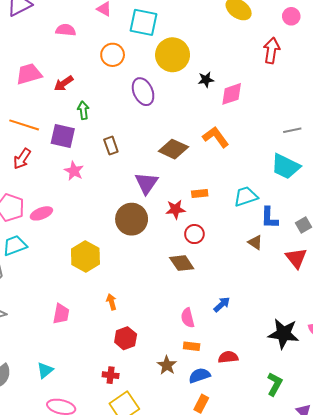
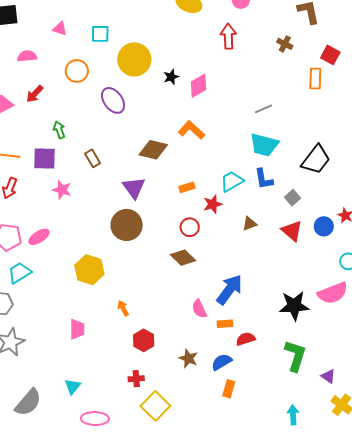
cyan square: (143, 22) -> (100, 34), size x0.7
red arrow: (64, 83) -> (35, 94), moved
red star: (176, 209) -> (213, 204), moved
blue L-shape: (269, 218) -> (264, 179), moved
brown triangle: (255, 242) -> (250, 224), turned -42
blue arrow: (222, 304) -> (229, 290), size x1.8
orange rectangle: (192, 346) -> (225, 324), moved
green L-shape: (275, 384) -> (295, 356), size x1.4

